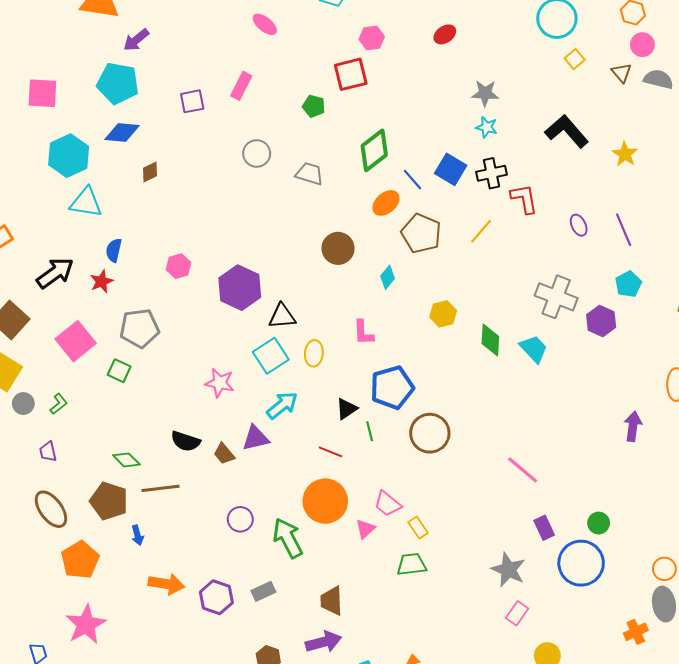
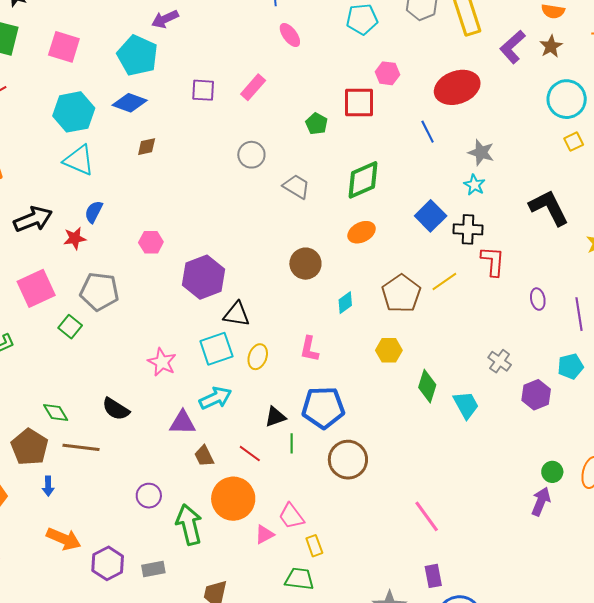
red ellipse: (445, 34) -> (457, 87), size x2.0
blue line: (412, 180) -> (428, 132), moved
brown pentagon: (421, 233) -> (401, 293), moved
gray cross: (556, 297) -> (500, 361), size x0.6
brown trapezoid: (224, 454) -> (204, 456), moved
green circle: (599, 523) -> (552, 472), moved

